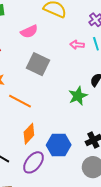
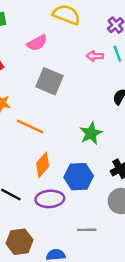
green star: (78, 96) -> (91, 133), moved
purple ellipse: (34, 162) -> (50, 199), turned 50

